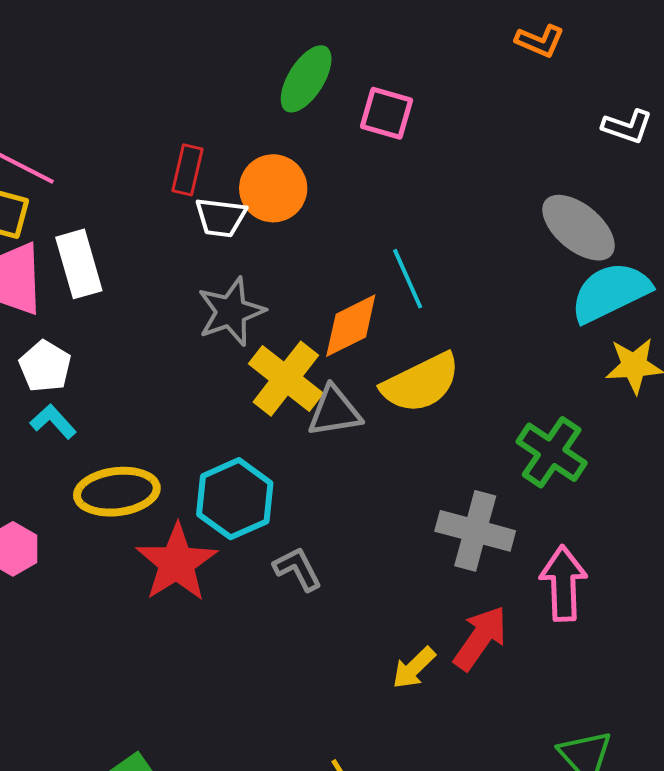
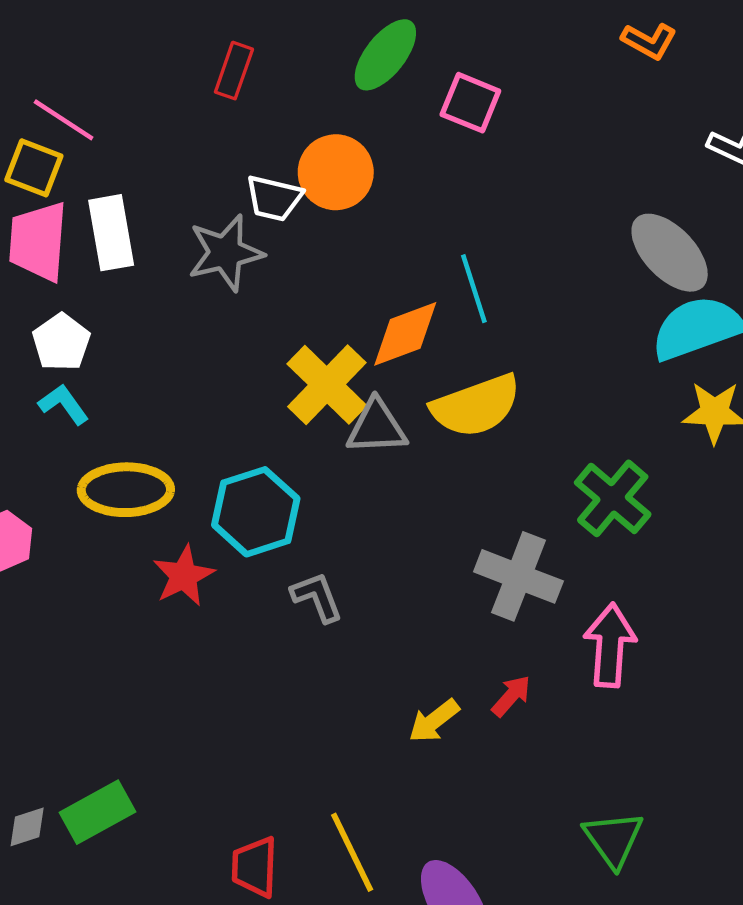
red rectangle: (187, 170) -> (234, 71), moved
gray star: (231, 312) -> (226, 253), moved
red star: (177, 563) -> (184, 576), size x0.7
red arrow: (480, 638) -> (511, 696), size x0.6

